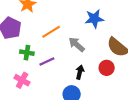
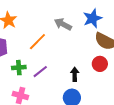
blue star: (94, 19) -> (93, 18), moved
gray arrow: (77, 44) -> (63, 24), moved

